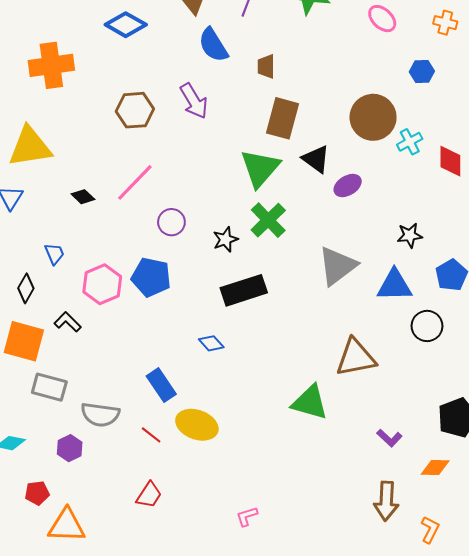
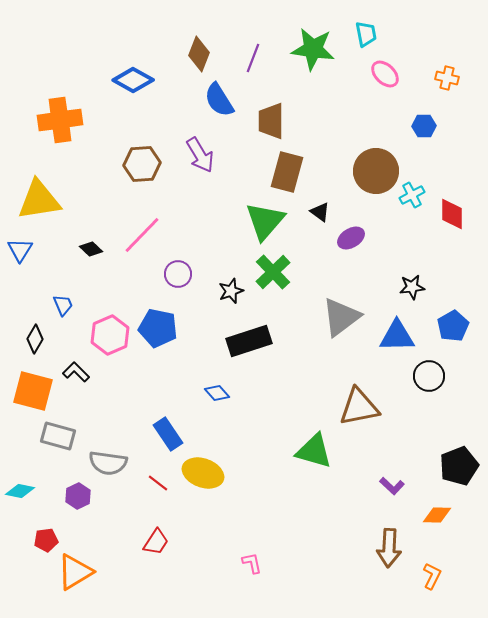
brown trapezoid: (266, 66) -> (271, 121), size x1.5
black triangle: (316, 159) -> (320, 212), size x0.7
pink L-shape: (247, 516) -> (252, 563), turned 95
orange triangle: (67, 526) -> (75, 572), turned -33

